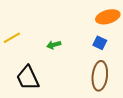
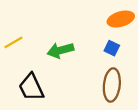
green arrow: (54, 45) -> (60, 50), size x1.6

